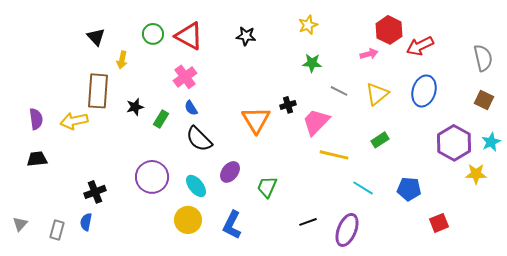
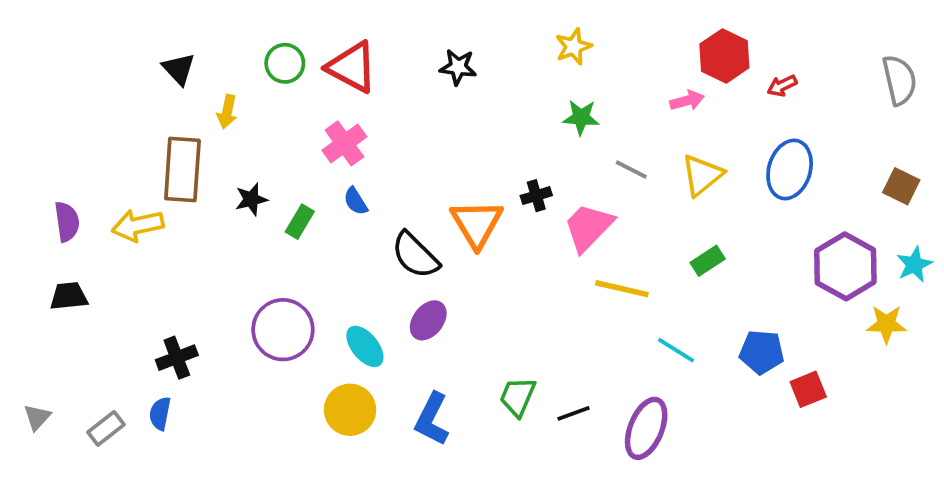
red arrow: (420, 46) -> (782, 86), size x0.6
gray semicircle: (483, 58) -> (899, 80), moved
black semicircle: (199, 139) -> (415, 255), moved
green trapezoid: (267, 187) -> (518, 397), moved
red square: (439, 223) -> (808, 389), moved
gray rectangle: (57, 230) -> (106, 428), turned 36

